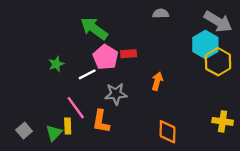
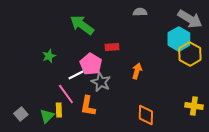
pink pentagon: (106, 57) -> (91, 64), moved
white line: (87, 74) -> (76, 75), moved
gray star: (116, 94) -> (101, 82), turned 30

